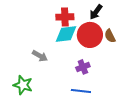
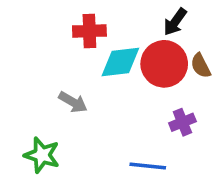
red cross: (65, 17) -> (89, 31), moved
purple cross: (83, 67) -> (182, 122), moved

